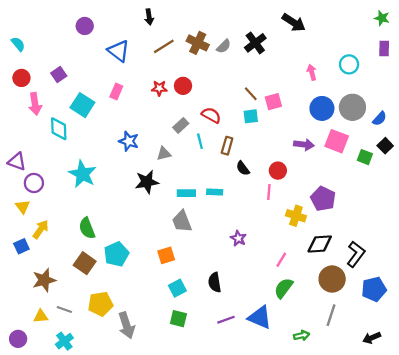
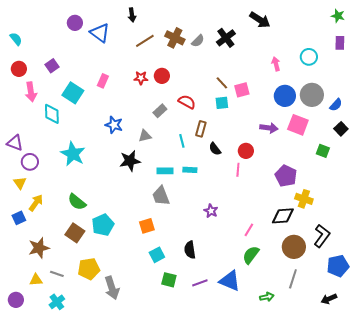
blue triangle: (119, 51) -> (100, 33), moved
cyan line: (200, 141) -> (182, 141), moved
green square: (365, 157) -> (323, 151), moved
yellow cross: (296, 216) -> (304, 199), moved
green semicircle: (87, 228) -> (77, 202), turned -30
black L-shape: (356, 254) -> (322, 236), moved
blue pentagon: (374, 289) -> (338, 266), moved
green square: (178, 319) -> (169, 280), moved

